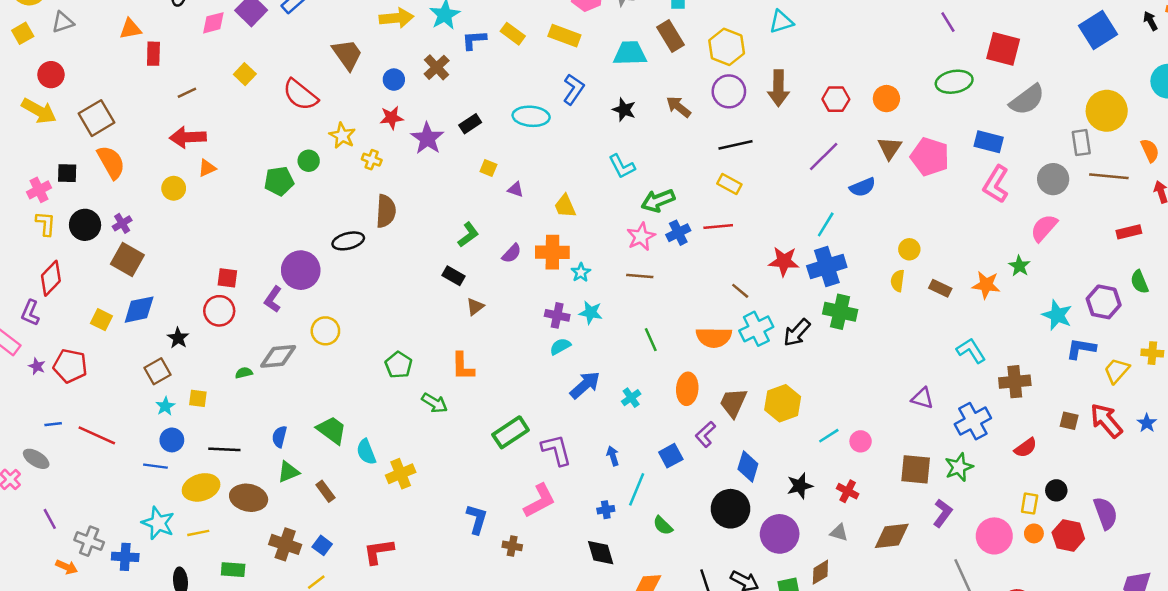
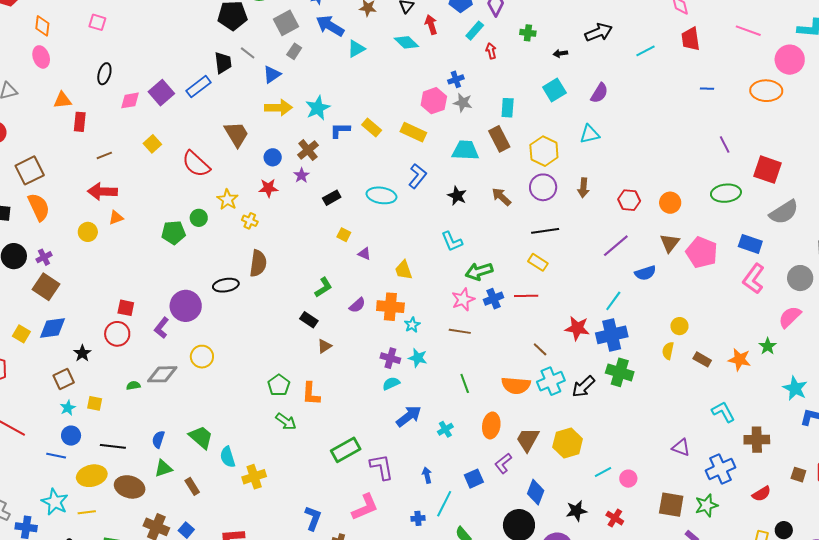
brown arrow: (778, 88) -> (583, 188), size x0.7
purple star: (427, 138) -> (301, 175), moved, size x0.6
green pentagon: (399, 365) -> (279, 385), moved

